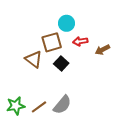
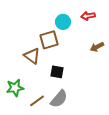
red arrow: (80, 41) -> (88, 16), moved
black square: (61, 63) -> (57, 72), moved, turned -32
green star: (16, 106) -> (15, 88), moved

